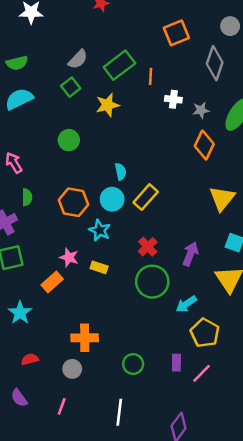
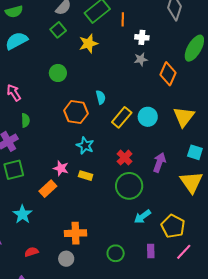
gray star: (201, 110) -> (141, 59), moved
cyan circle: (112, 199) -> (148, 117), moved
orange hexagon: (74, 202) -> (76, 112), moved
cyan arrow: (186, 304) -> (143, 217), moved
pink line: (202, 373) -> (184, 252), moved

